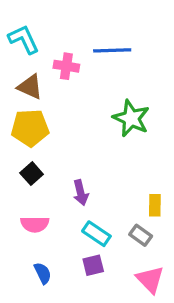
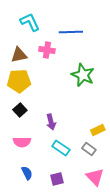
cyan L-shape: (24, 39) -> (30, 22), moved
pink cross: (66, 66) -> (47, 50), moved
brown triangle: (30, 87) -> (19, 55), turned -36
yellow rectangle: (155, 205) -> (98, 130), turned 64
purple square: (93, 265) -> (57, 179), moved

